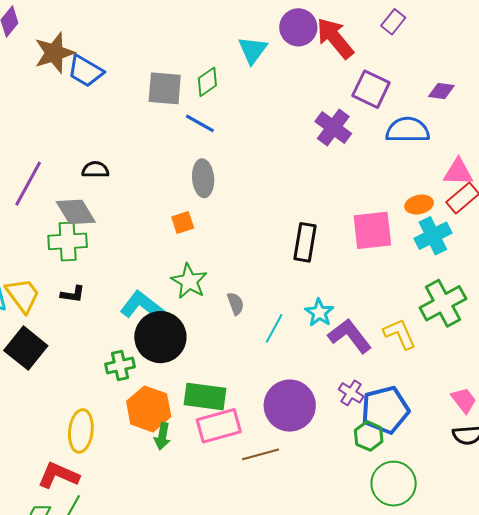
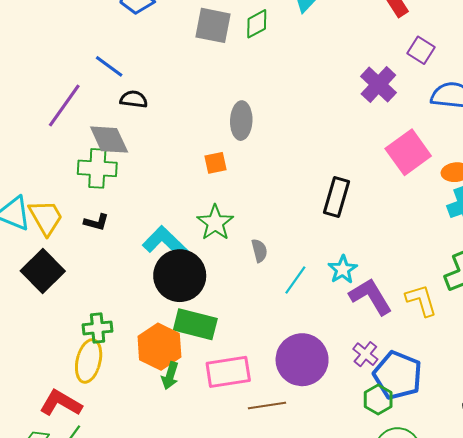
purple square: (371, 89) -> (421, 50), size x0.7
blue line: (200, 123) -> (109, 66), moved
pink square: (372, 230) -> (408, 152), moved, turned -36
green cross: (120, 366) -> (98, 328), moved
green rectangle: (205, 397) -> (195, 324), moved
blue pentagon: (385, 410) -> (398, 375), turned 30

